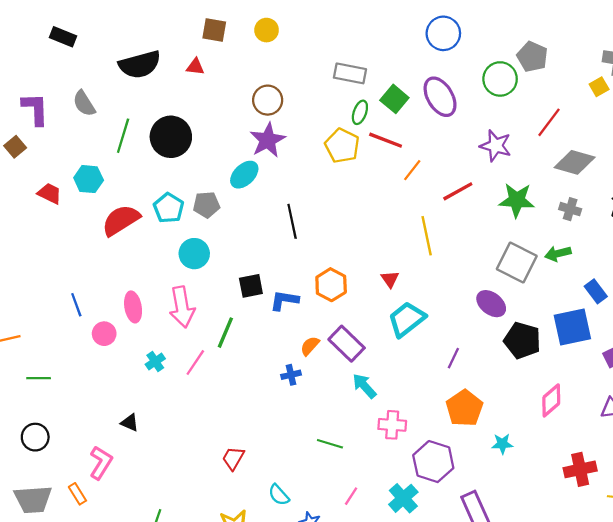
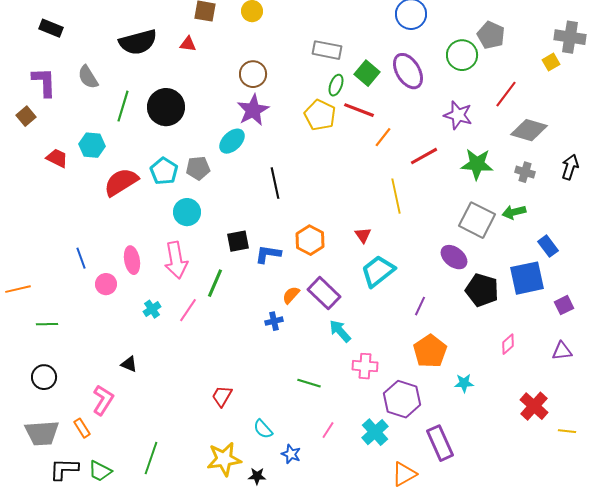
black rectangle: (63, 37) -> (51, 28), moved
pink diamond: (551, 400) -> (508, 344), size x0.7
red cross: (580, 469) -> (534, 406), turned -36

